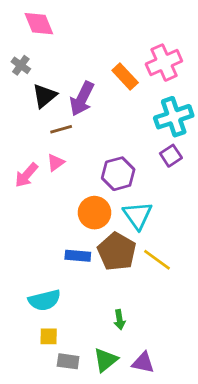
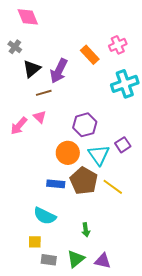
pink cross: (164, 63) -> (118, 45), size x0.7
purple square: (171, 156) -> (123, 145), moved
pink triangle: (56, 163) -> (40, 117), turned -40
cyan semicircle: (44, 300) -> (45, 216), moved, turned 40

